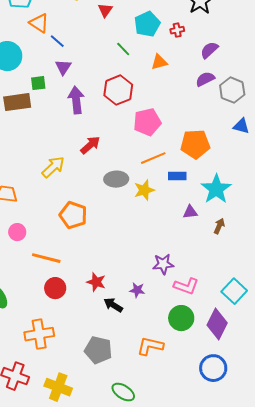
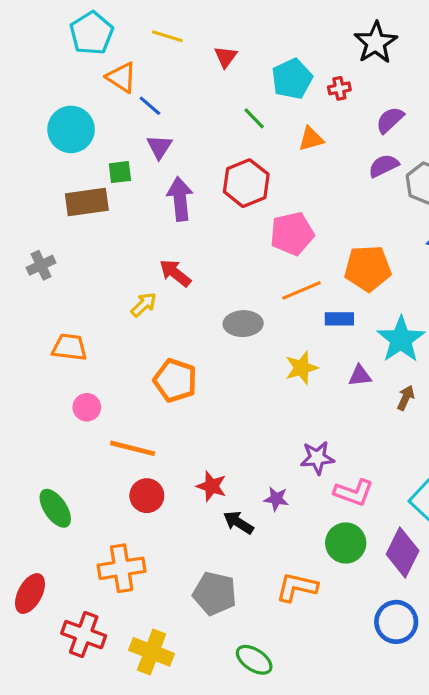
red arrow: (90, 145) -> (175, 273), moved, turned -100
yellow arrow: (53, 167) -> (144, 305), size x0.7
yellow star: (144, 190) -> (301, 368), moved

